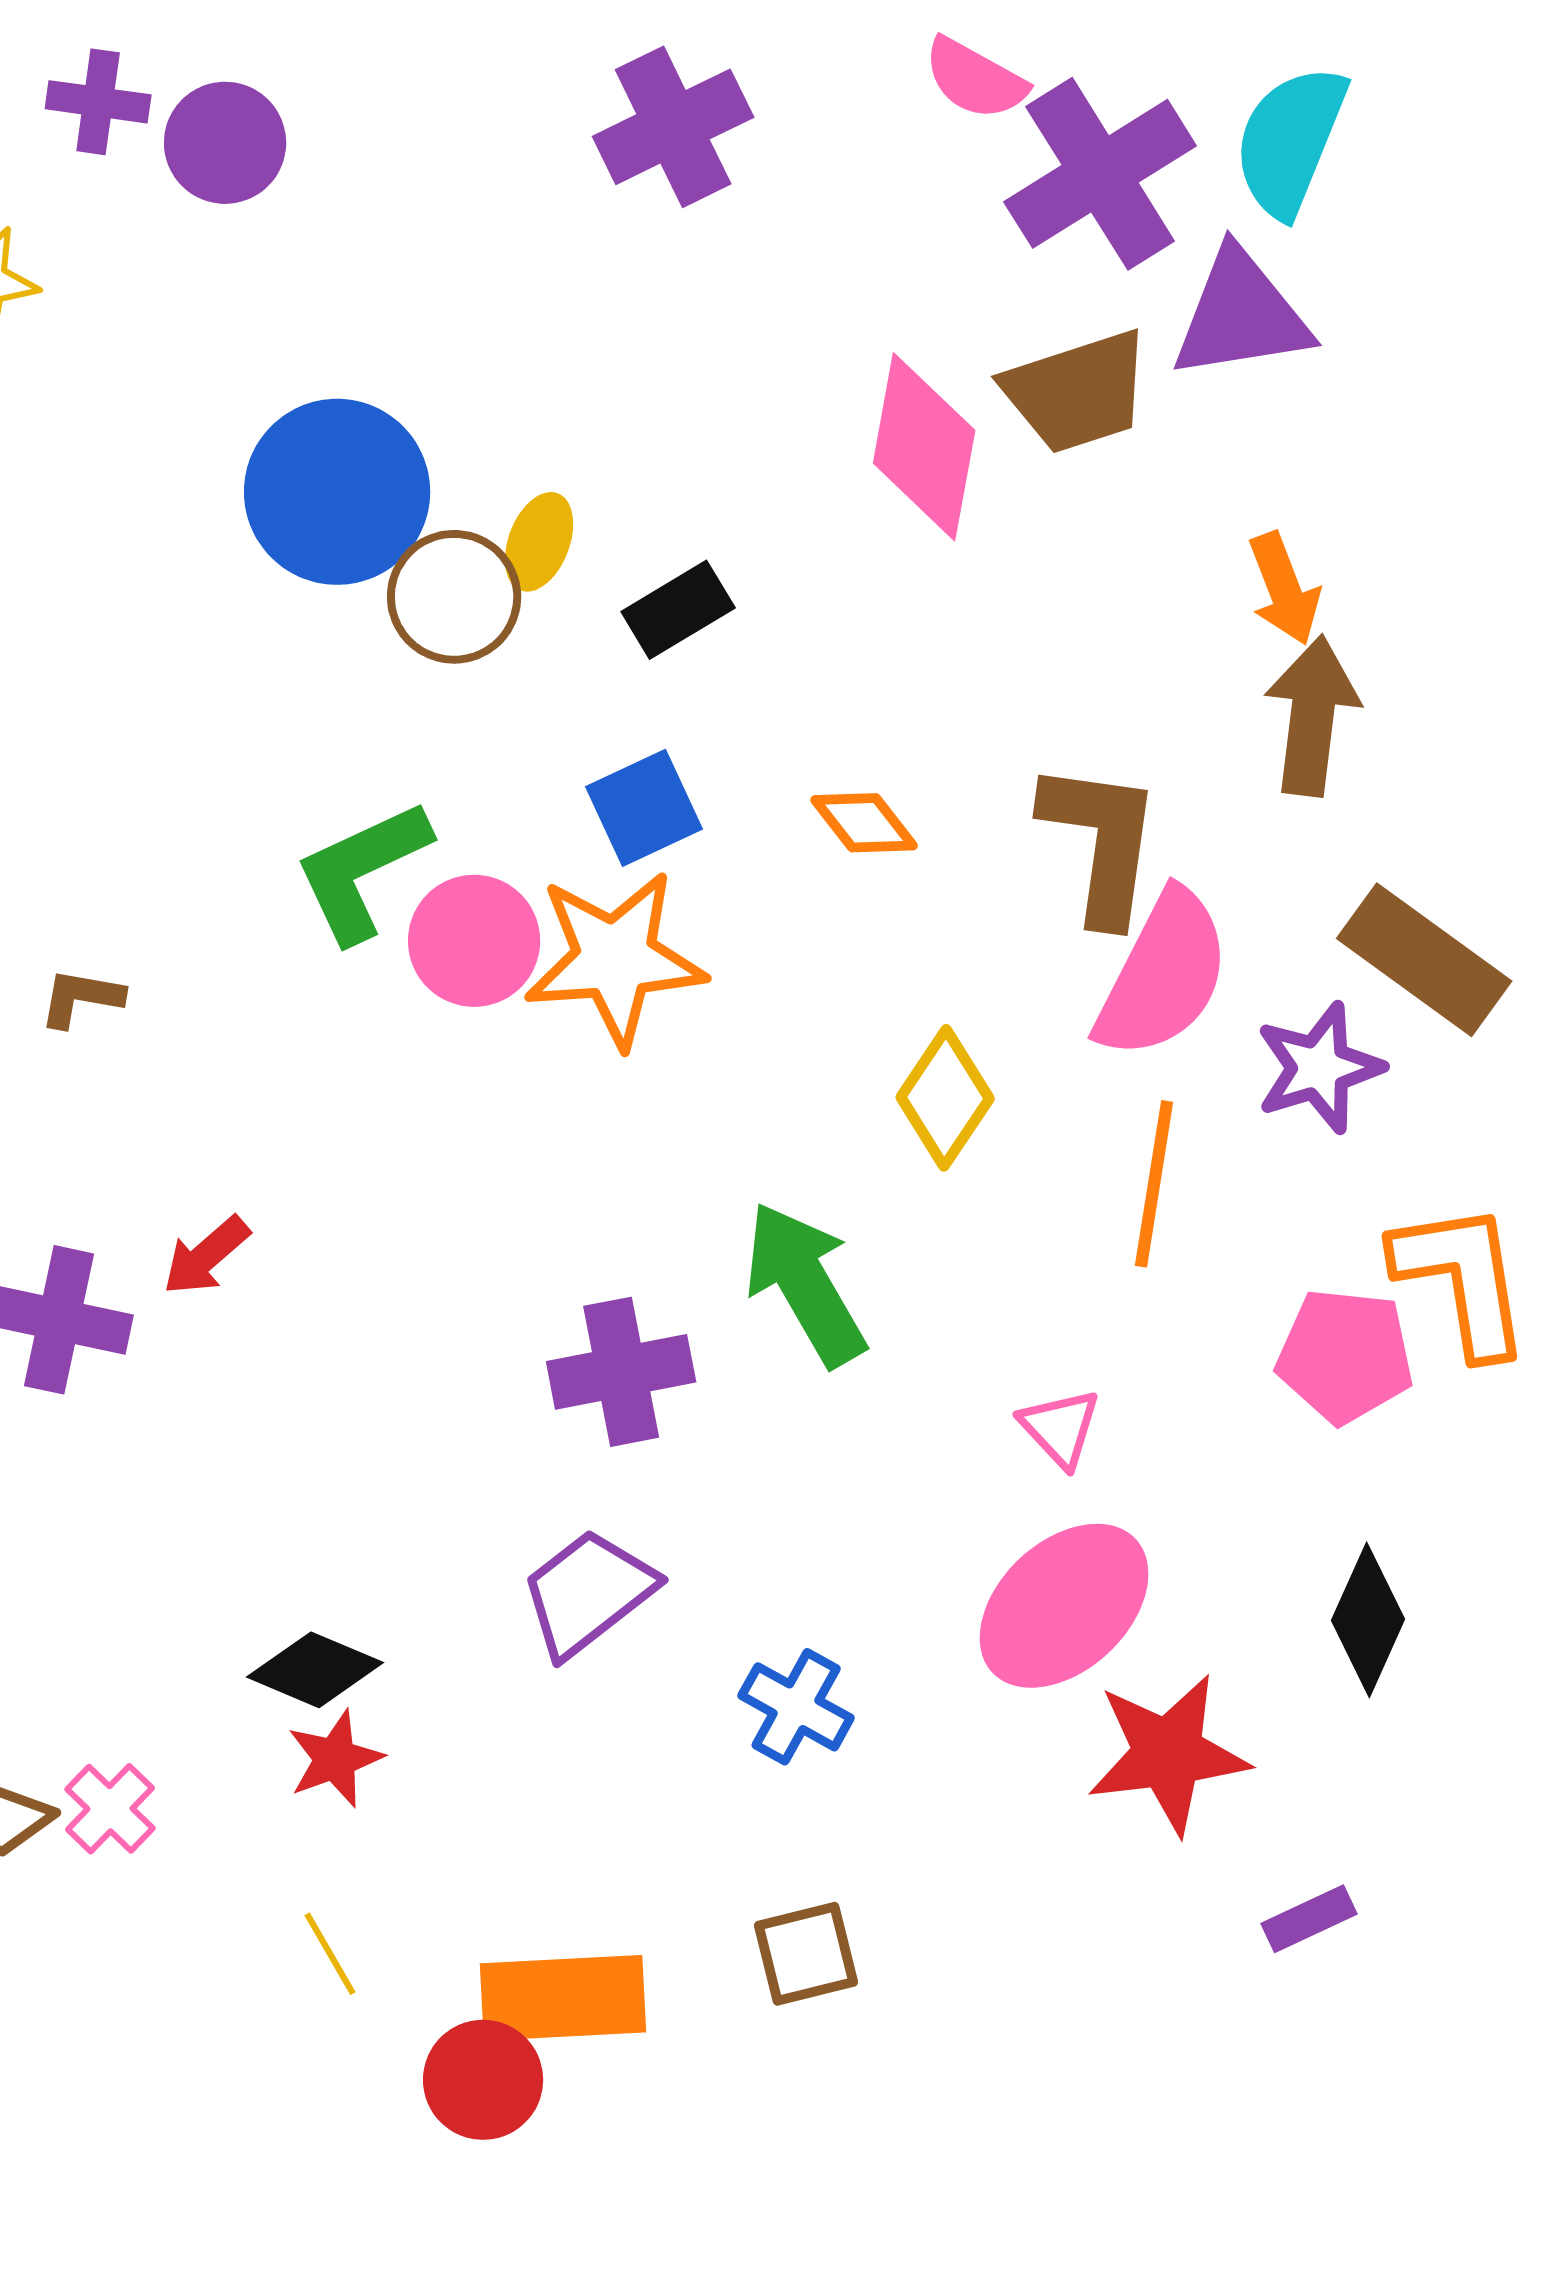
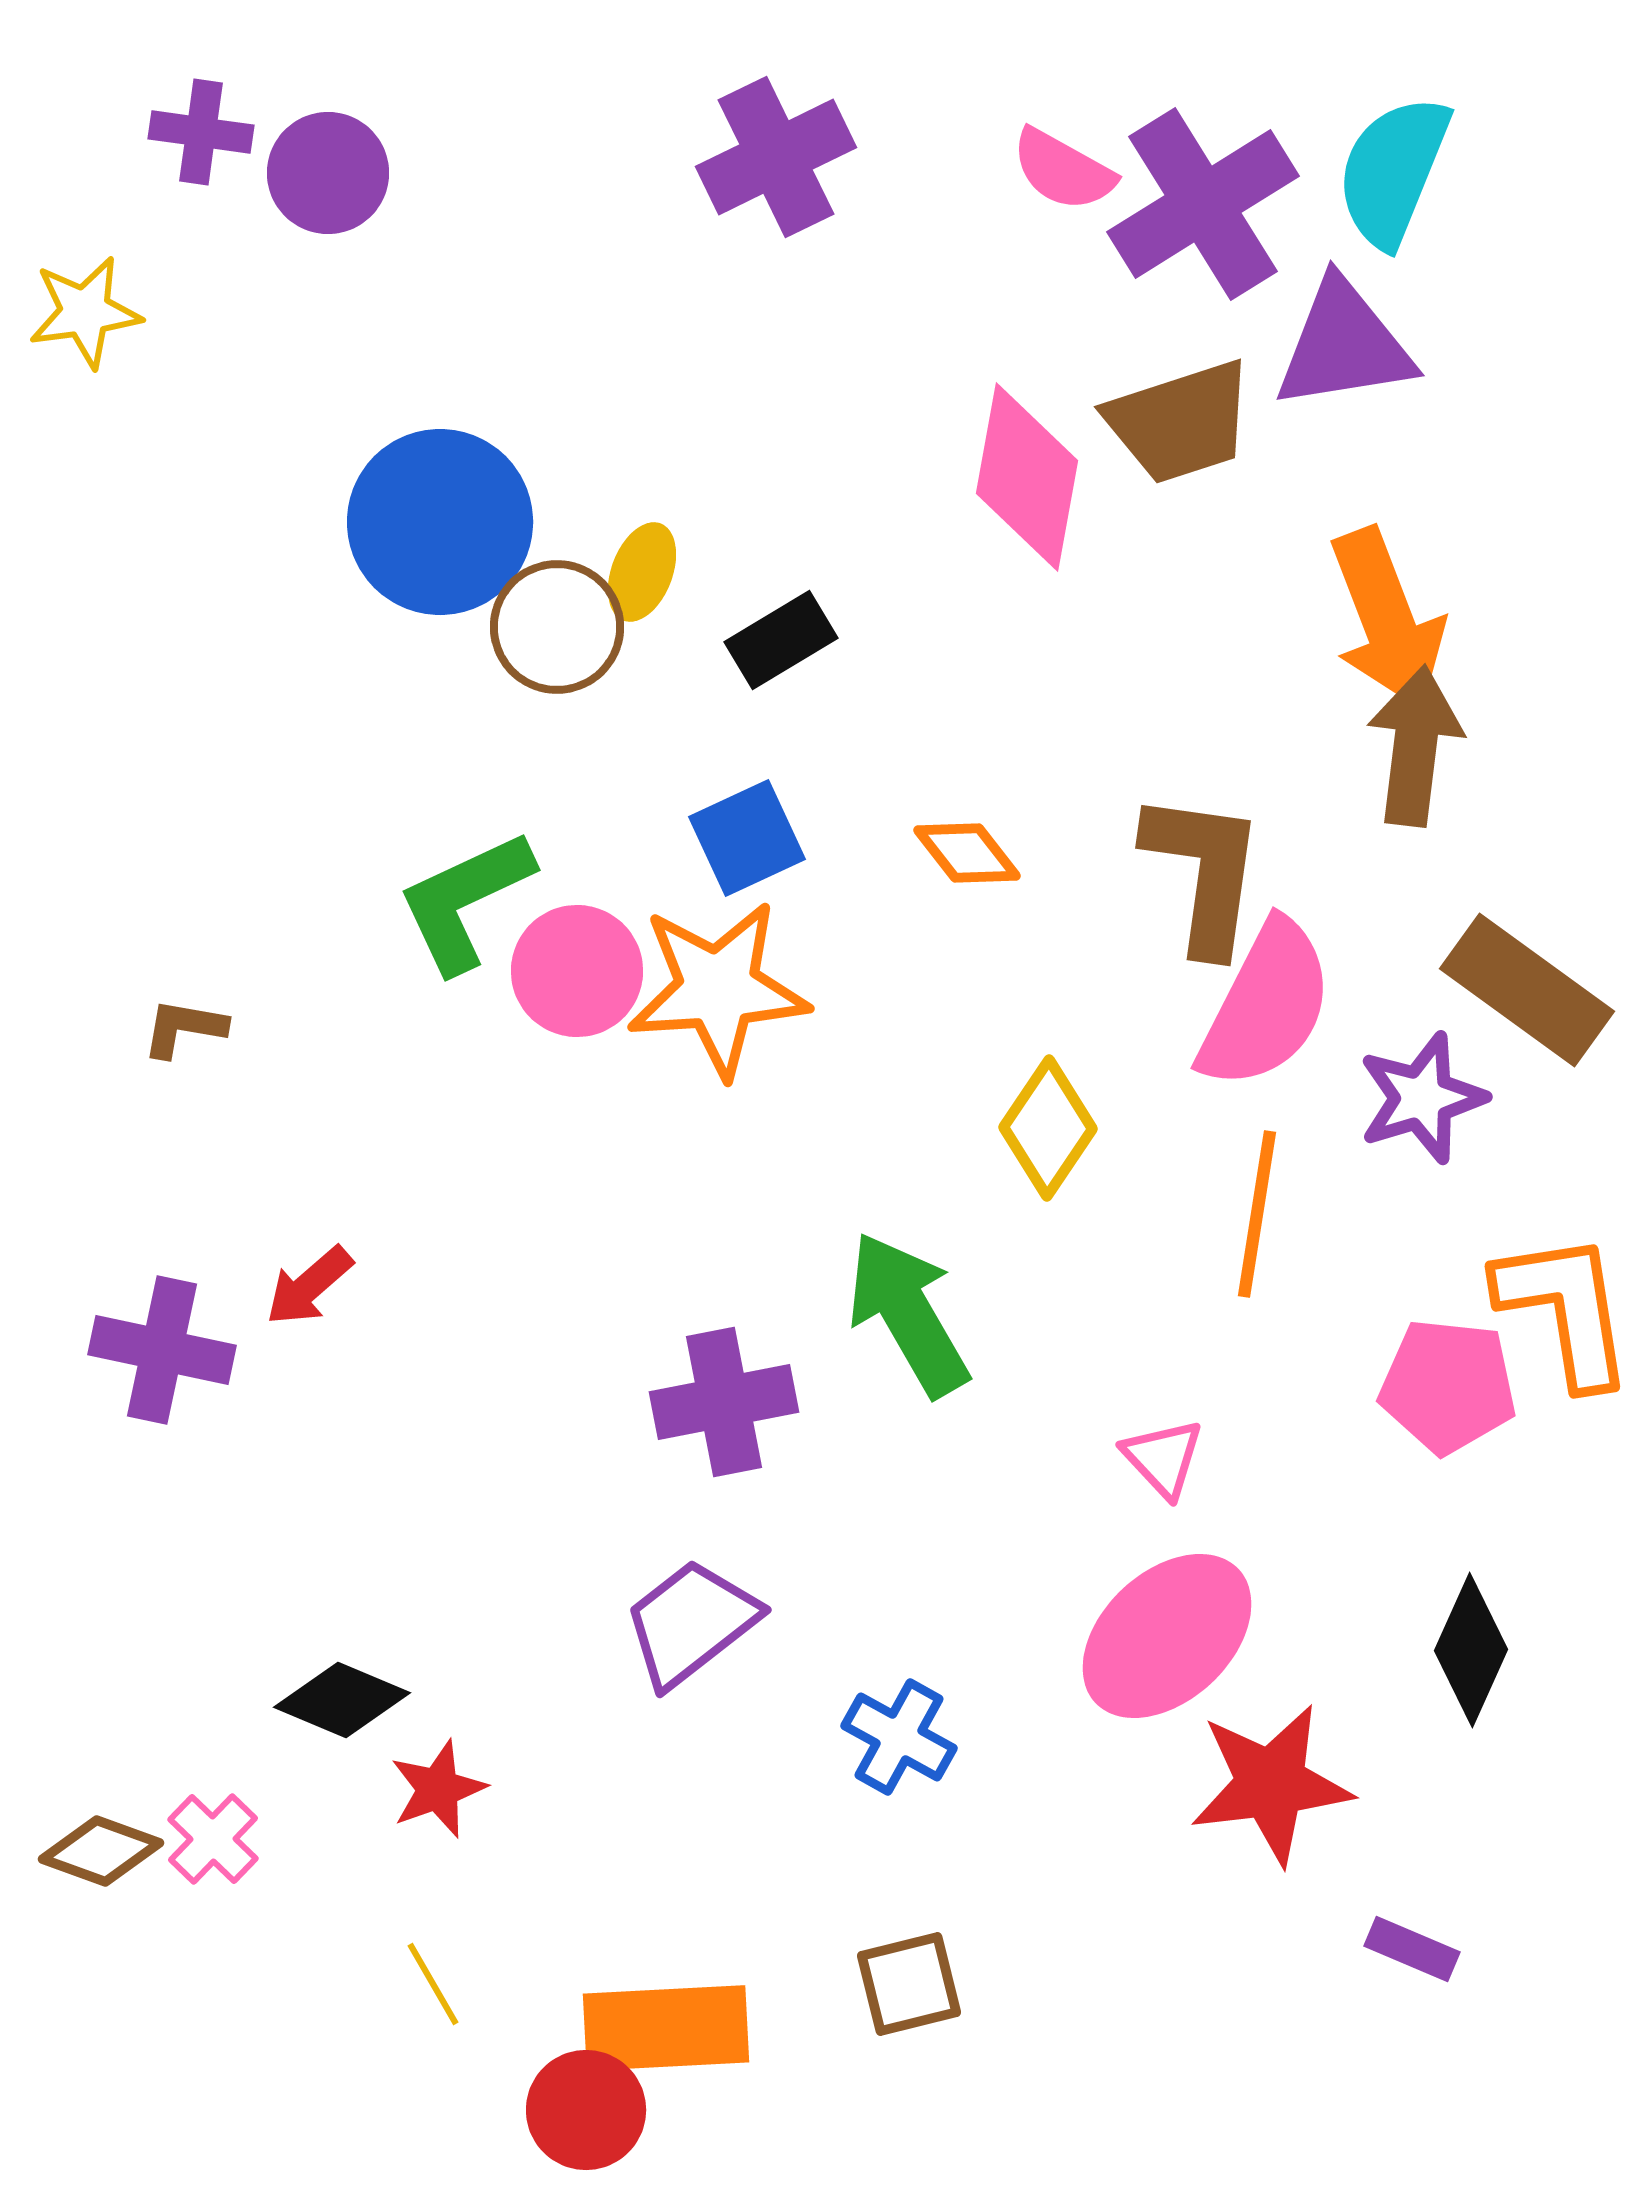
pink semicircle: (975, 79) -> (1063, 170), moved
orange arrow: (1284, 589) -> (1387, 619), size x1.6
black diamond: (315, 1670) -> (342, 1700), moved
purple rectangle: (1309, 1919) -> (1412, 1949), turned 48

